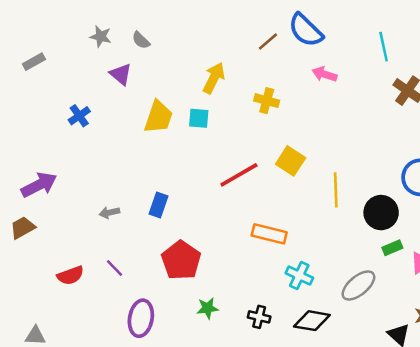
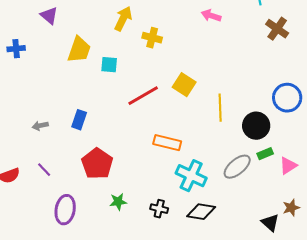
yellow cross: (267, 101) -> (152, 38), moved
blue cross: (79, 116) -> (16, 49), turned 30
cyan square: (199, 118) -> (109, 65), moved
cyan cross: (299, 275) -> (191, 176), size x1.4
gray ellipse: (358, 285) -> (237, 167), moved

